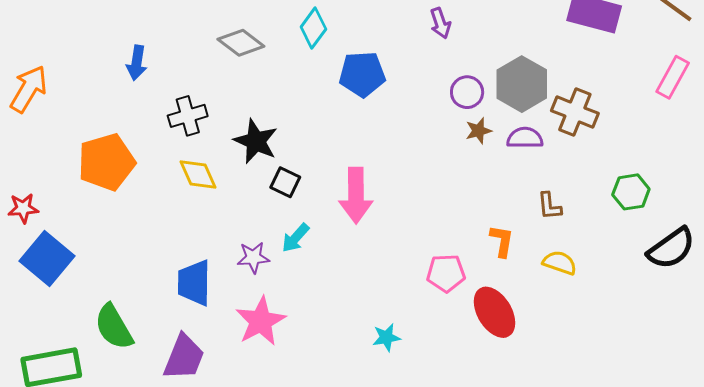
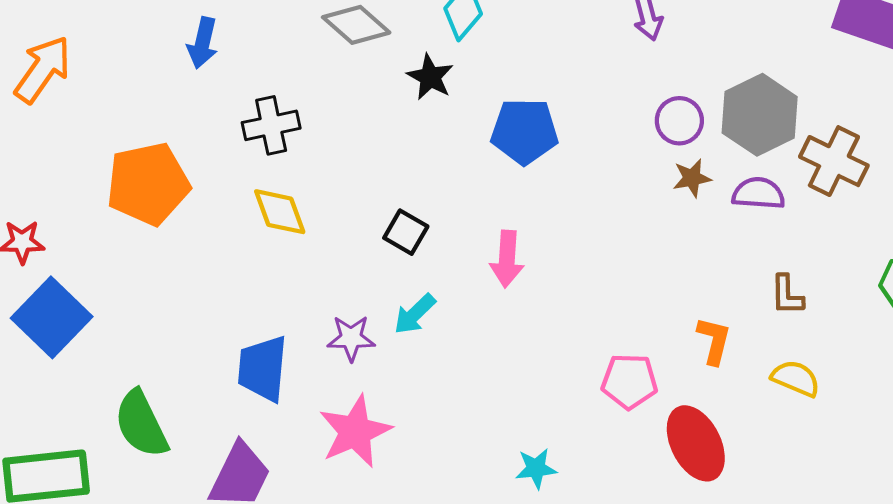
blue pentagon: (362, 74) -> (524, 131), moved
black star: (256, 141) -> (430, 77), moved, size x0.7
pink arrow: (356, 195) -> (507, 259), size x0.7

